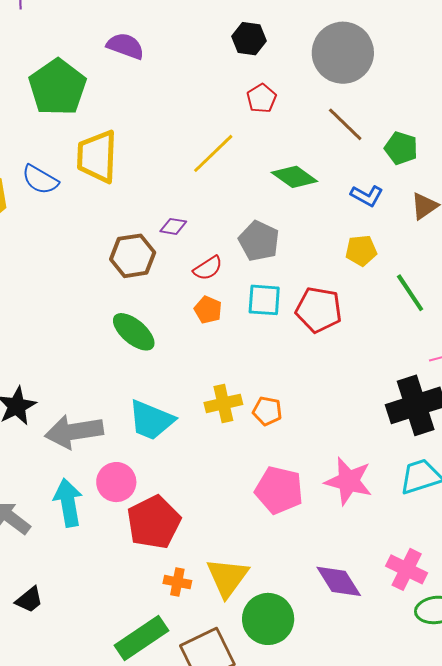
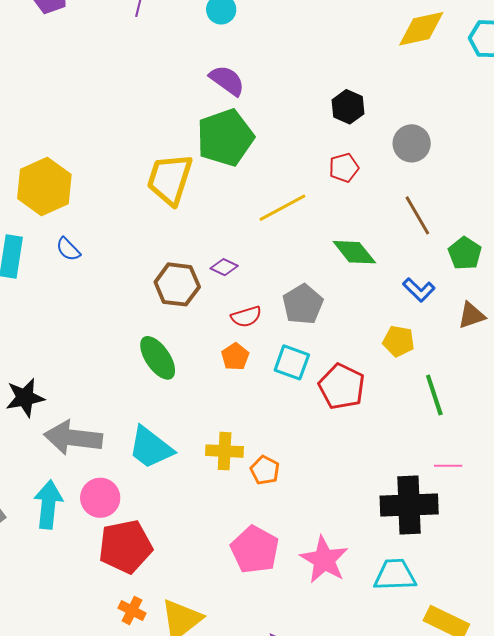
gray circle: (343, 53) -> (412, 143), moved, size x0.6
green pentagon: (58, 87) -> (225, 138), moved
blue semicircle: (40, 180) -> (68, 249), moved, size x0.7

